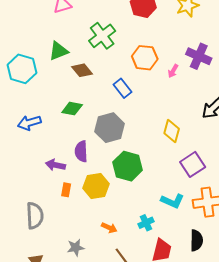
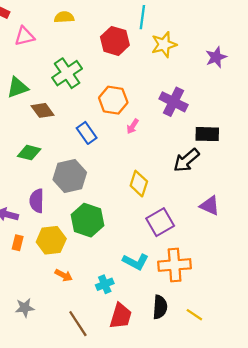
pink arrow: (173, 71) -> (133, 126), moved
orange arrow: (109, 228) -> (64, 275), moved

